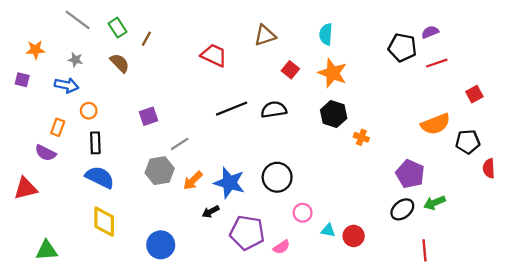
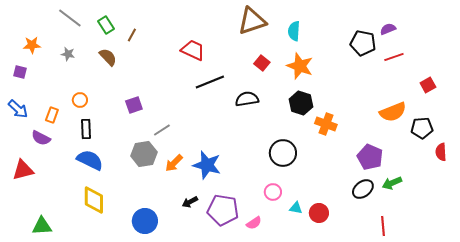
brown triangle: (265, 35) -> (252, 21), moved, size x1.4
blue arrow: (67, 85) -> (18, 109), moved, turned 30
black line: (232, 109) -> (210, 82), moved
orange cross: (361, 137) -> (326, 124), size x1.5
black circle: (277, 177) -> (283, 153), moved
black arrow: (211, 212) -> (190, 202), moved

